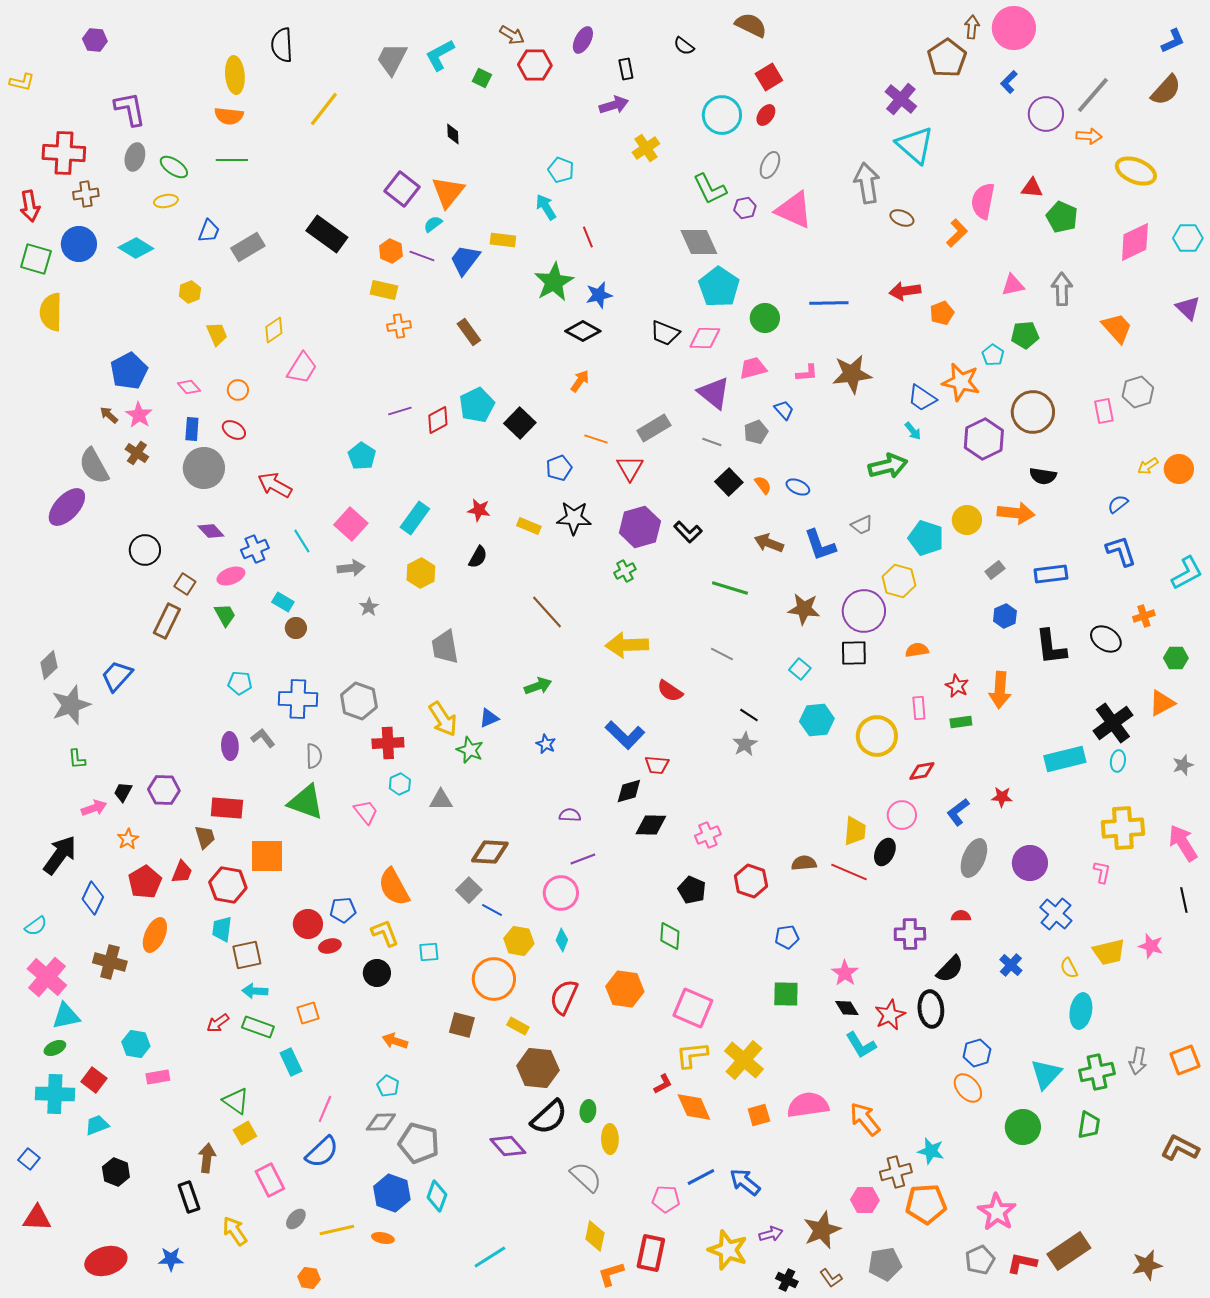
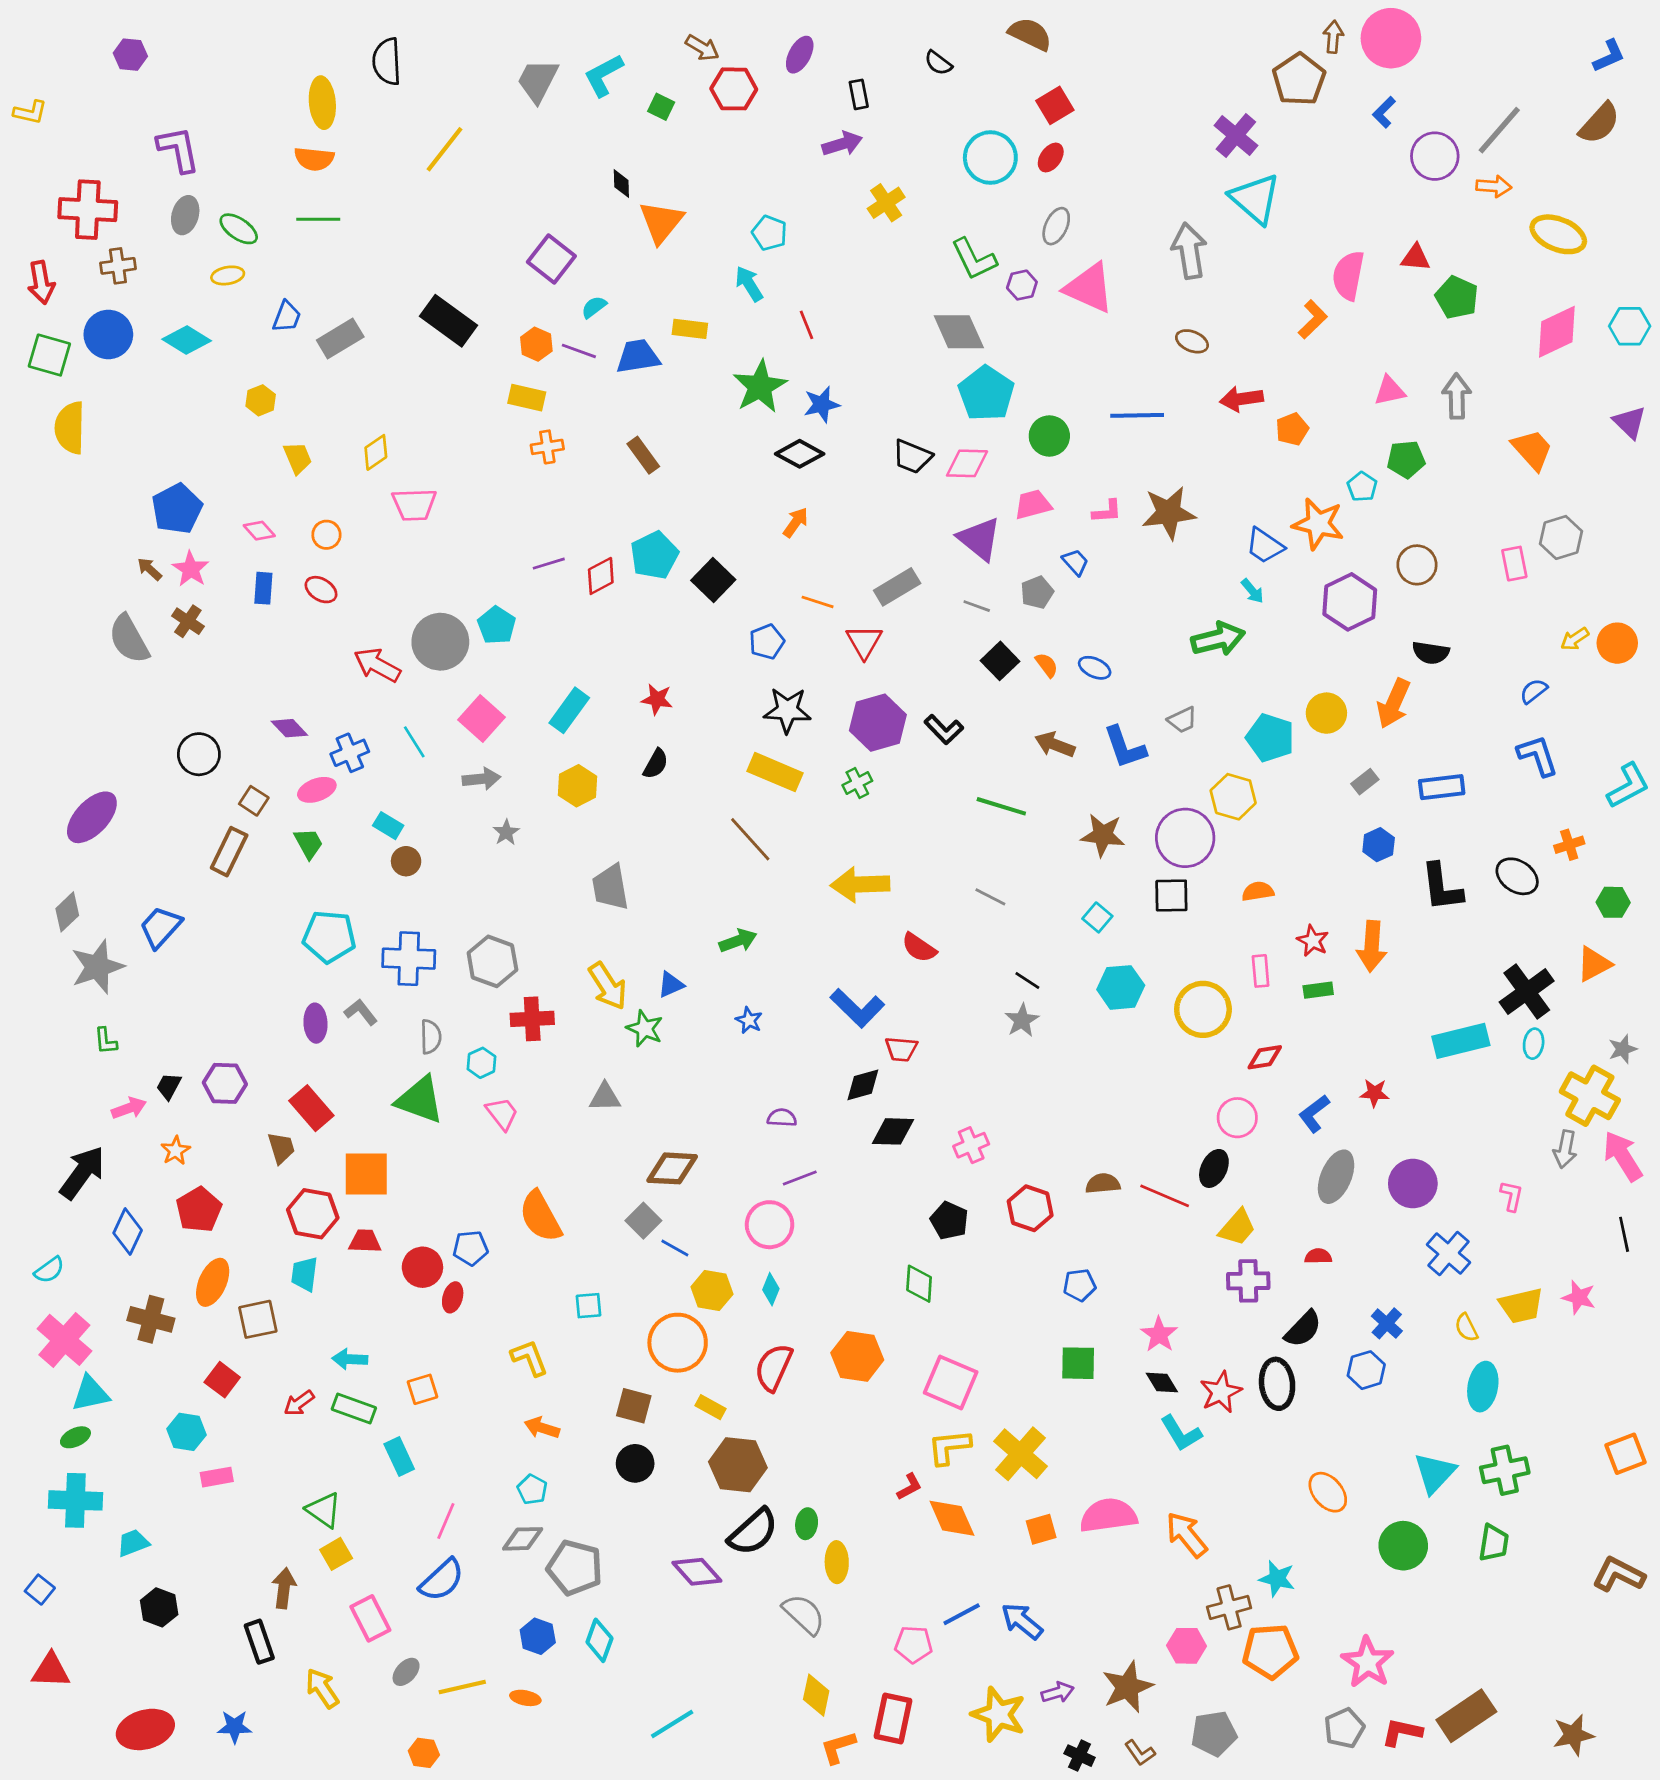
orange triangle: (448, 192) -> (661, 222), moved
brown ellipse: (902, 218) -> (1192, 341), moved
blue trapezoid: (465, 260) -> (638, 356), turned 44
pink trapezoid: (302, 368) -> (414, 505), turned 56
brown circle: (1033, 412) -> (1417, 565), size x0.7
gray circle: (204, 468) -> (440, 642), moved
purple ellipse: (67, 507) -> (92, 817), moved
orange arrow: (1016, 513) -> (1394, 703), turned 108
yellow rectangle: (529, 526) -> (775, 772), moved, size x1.6
cyan pentagon: (240, 683) -> (329, 937), size x1.6
cyan hexagon: (400, 784) -> (481, 1063), moved
red rectangle: (227, 808) -> (311, 1108), turned 44
yellow cross: (1123, 828) -> (1590, 1096), moved, turned 33
yellow trapezoid: (855, 831) -> (1237, 1227), moved, turned 36
red trapezoid: (182, 872) -> (365, 1241), moved, turned -110
yellow L-shape: (385, 933) -> (529, 1358), moved
red ellipse: (330, 946) -> (453, 1297), turned -60
brown square: (247, 955) -> (258, 1319), moved
black circle: (377, 973) -> (635, 1463), moved
blue hexagon: (977, 1053) -> (1366, 1370), moved
gray arrow: (1138, 1061) -> (1565, 1149), moved
red square: (94, 1080) -> (222, 1380), moved
blue hexagon: (392, 1193) -> (538, 1636), size x0.7

